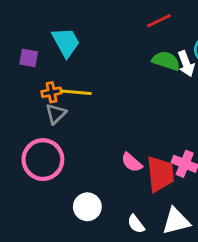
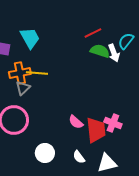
red line: (159, 21) -> (93, 33), moved
orange cross: (52, 92) -> (20, 73), size x1.5
white semicircle: (136, 224) -> (79, 157), moved

